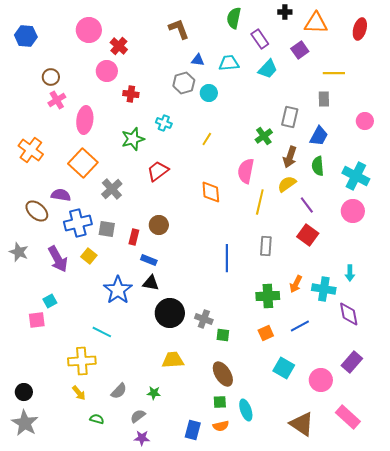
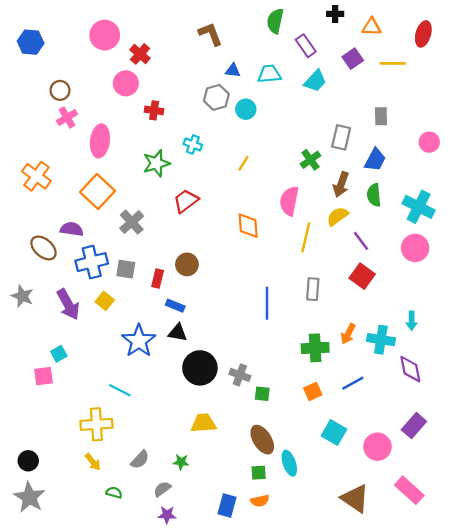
orange triangle: (316, 23) -> (372, 27), size x0.7
yellow line: (334, 73) -> (393, 63), moved
cyan ellipse: (246, 410) -> (289, 463), moved

